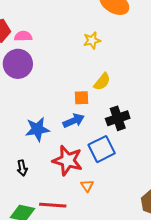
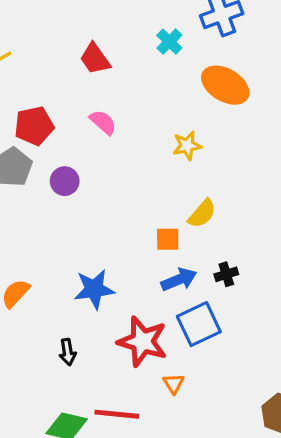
pink semicircle: (23, 36) -> (103, 122), moved, turned 42
purple circle: (18, 64) -> (65, 181), size x0.6
black cross: (118, 118) -> (226, 274), size x0.6
blue arrow: (74, 121) -> (179, 280), moved

